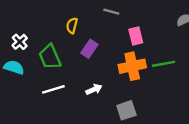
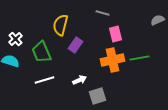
gray line: (111, 12) -> (103, 13), moved
yellow semicircle: (72, 26) -> (61, 25), size x1.5
gray square: (126, 110) -> (98, 96), moved

